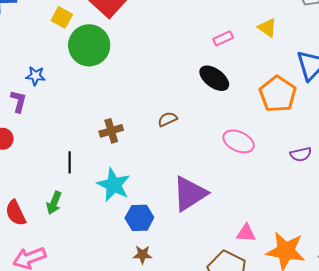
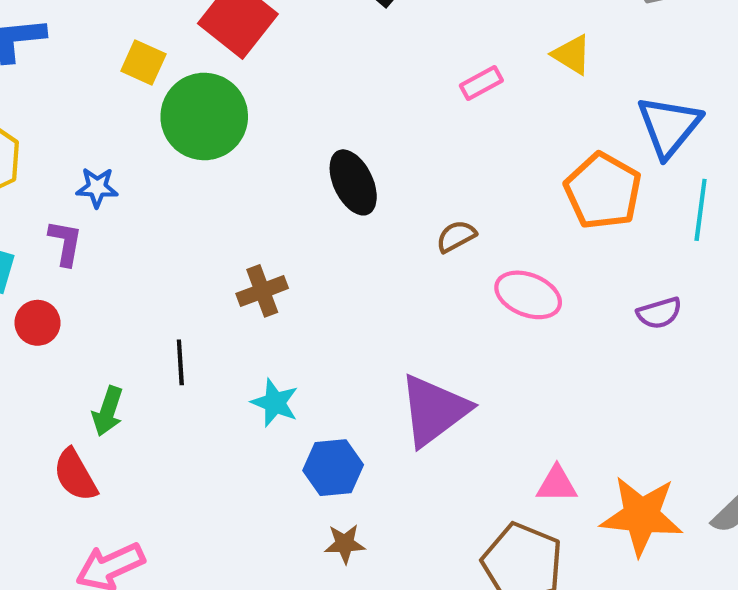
black ellipse: (214, 78) -> (353, 182), moved, turned 32
brown semicircle: (167, 119) -> (456, 236), moved
cyan star: (114, 185) -> (275, 403), size x0.7
green arrow: (54, 203) -> (108, 411), moved

